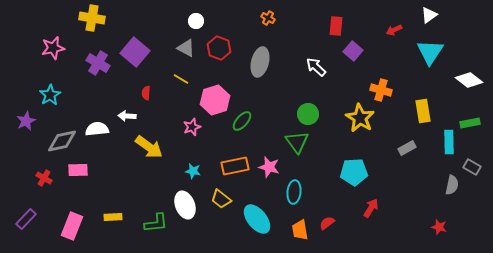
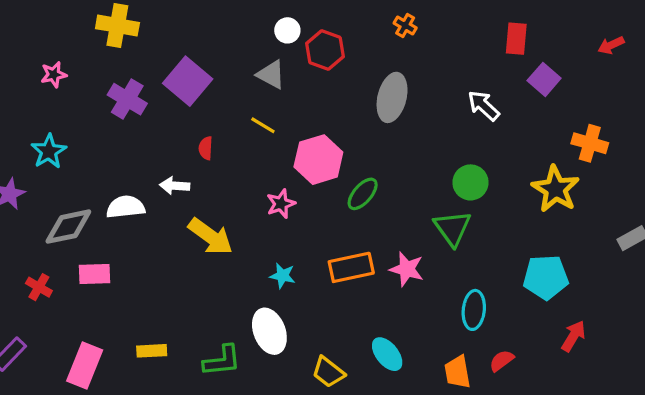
pink star: (53, 48) -> (54, 75), size x0.7
red hexagon: (219, 48) -> (325, 50), moved
cyan ellipse: (294, 192) -> (474, 310), moved
yellow trapezoid: (221, 199) -> (328, 372), moved
cyan ellipse: (257, 219) -> (387, 354), size x0.7

